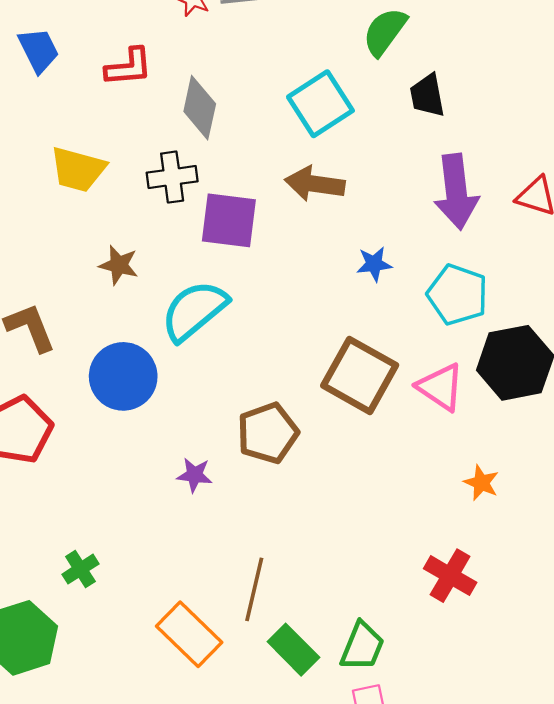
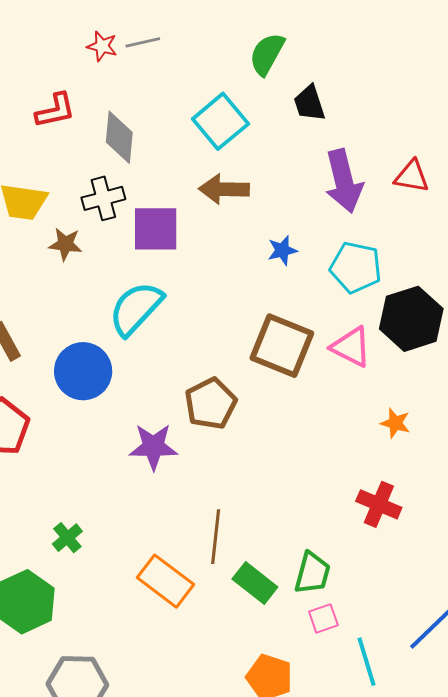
brown star: (119, 265) -> (65, 244), moved
purple star: (194, 475) -> (153, 447), size x1.6

